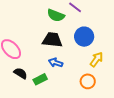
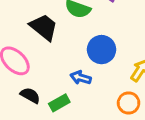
blue circle: (84, 37) -> (102, 50), moved
black trapezoid: (52, 40) -> (44, 27), moved, turned 35

